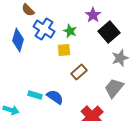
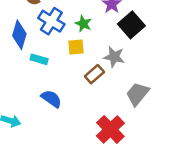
gray star: (120, 58) -> (114, 57), moved, turned 30
cyan rectangle: (35, 95) -> (39, 59), moved
blue semicircle: (55, 97) -> (51, 99), moved

